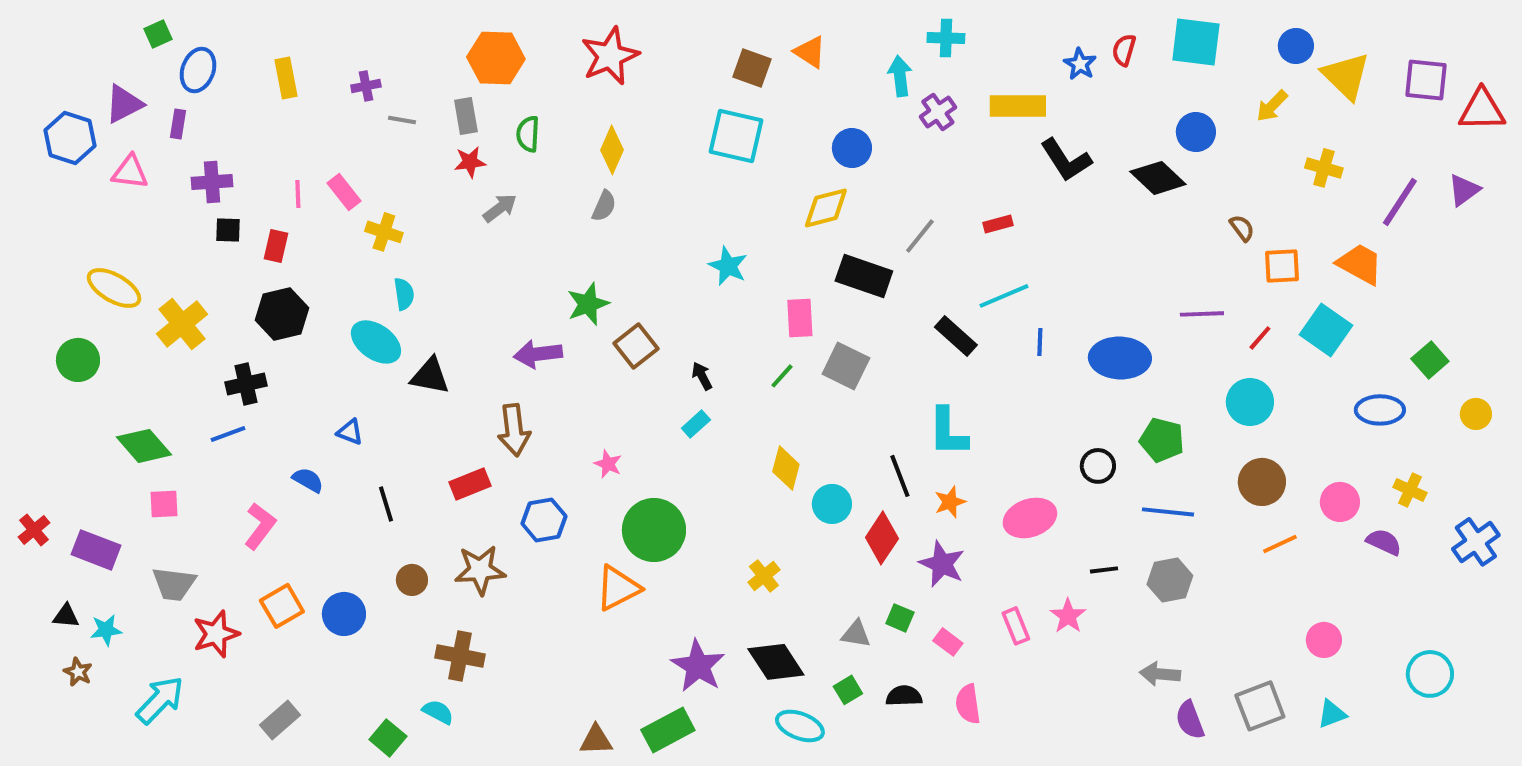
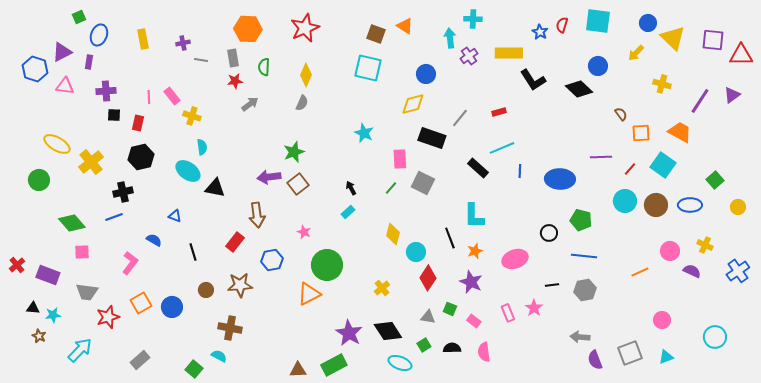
brown square: (636, 346) -> (298, 184), moved
brown circle: (1262, 482) -> (656, 205), moved
red rectangle: (470, 484) -> (235, 242), turned -30
red diamond: (882, 538) -> (428, 278), moved

